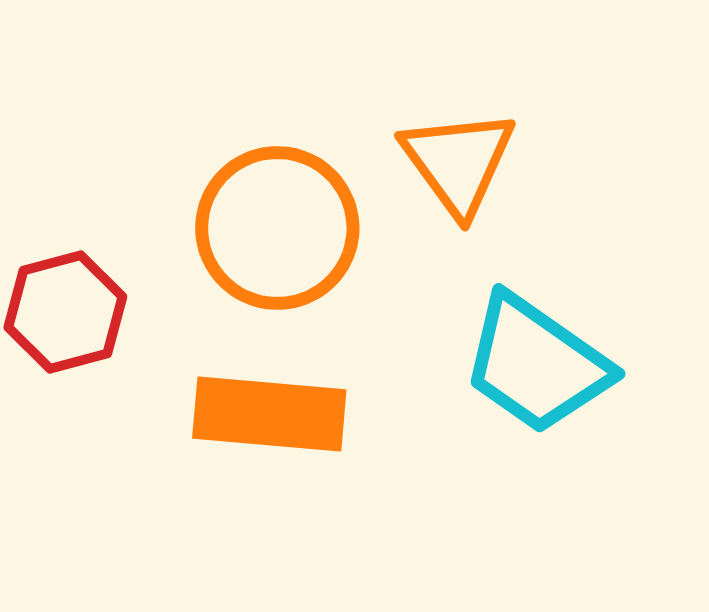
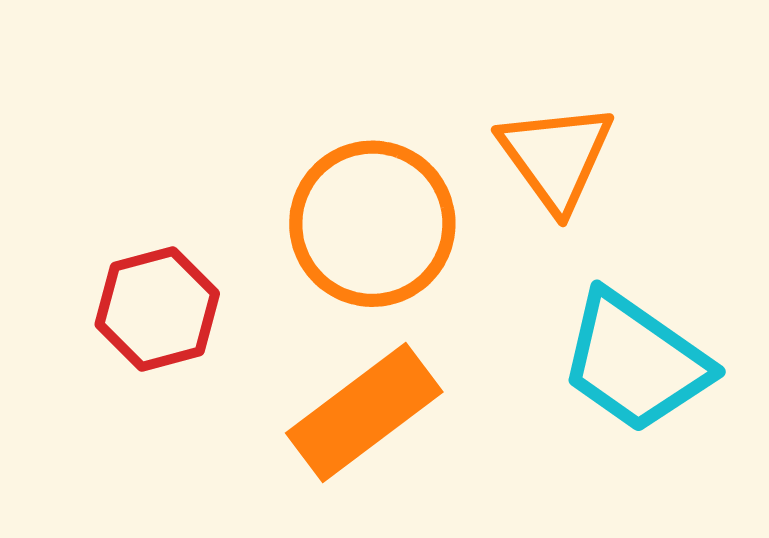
orange rectangle: (269, 414) -> (364, 412), turned -42

